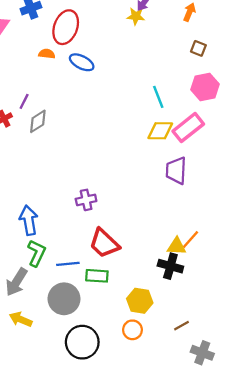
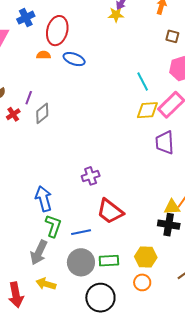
green rectangle: (97, 276) -> (109, 261), moved

